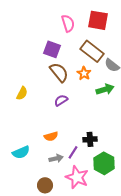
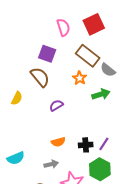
red square: (98, 20) -> (94, 24), turned -35
brown semicircle: (59, 72) -> (40, 77), moved
orange semicircle: (51, 136) -> (58, 142), moved
purple line: (73, 152) -> (104, 144), moved

